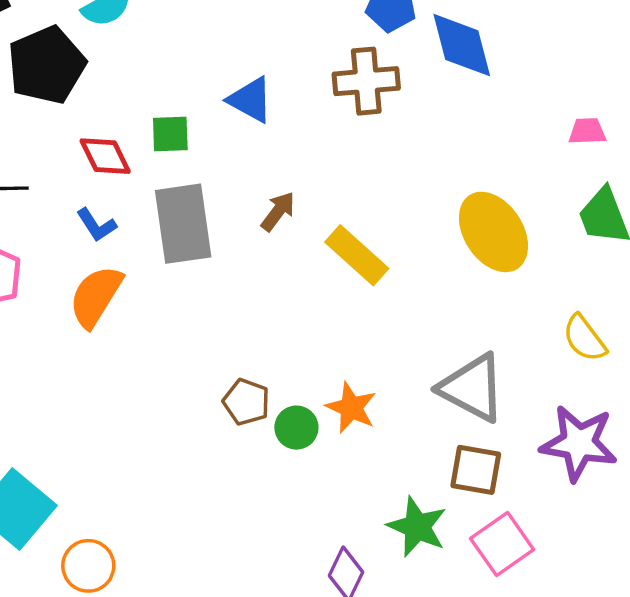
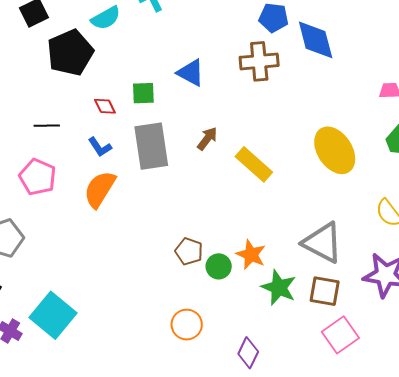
red diamond: (105, 156) -> (105, 106), size x0.7
green star: (417, 527) -> (279, 287), moved
orange circle: (88, 566) -> (187, 325), moved

